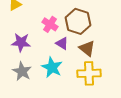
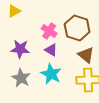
purple triangle: (62, 43) -> (51, 50), moved

